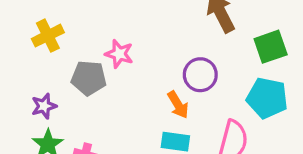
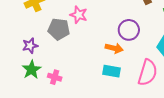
orange arrow: (178, 105) -> (114, 48), turned -48

